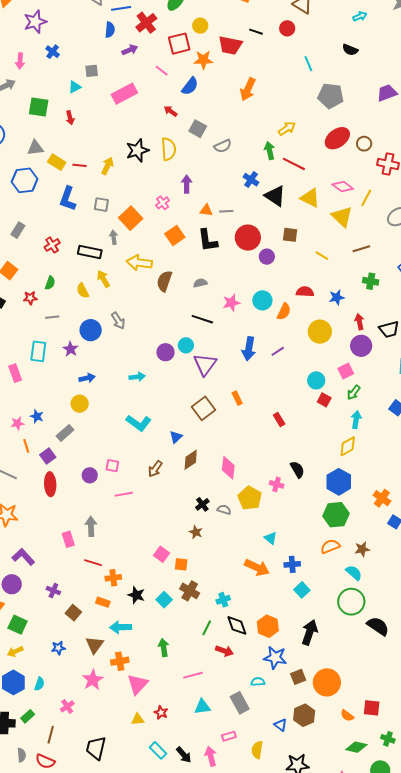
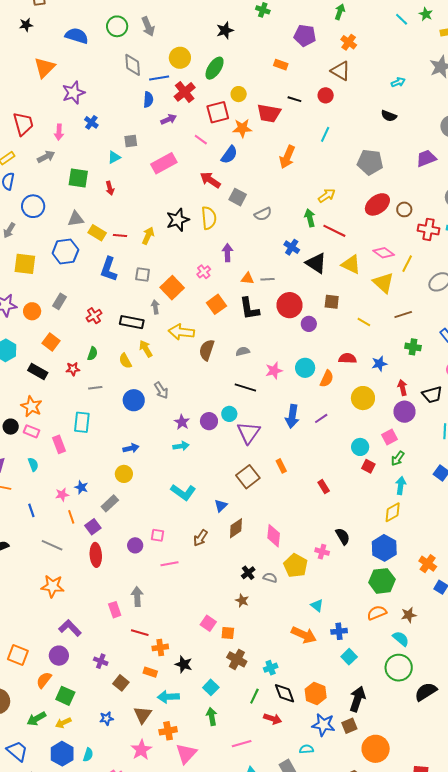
cyan line: (308, 64) -> (325, 134), moved, turned 49
red arrow: (171, 111) -> (210, 180), size x1.5
purple star: (71, 349) -> (182, 422), moved
cyan square: (164, 600) -> (211, 687), moved
black semicircle: (378, 626) -> (426, 692), turned -65
brown square: (298, 677) -> (349, 726), moved

